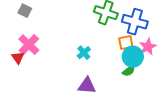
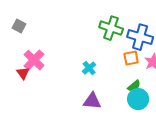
gray square: (25, 11) -> (19, 26), moved
cyan circle: (133, 57) -> (138, 99), moved

